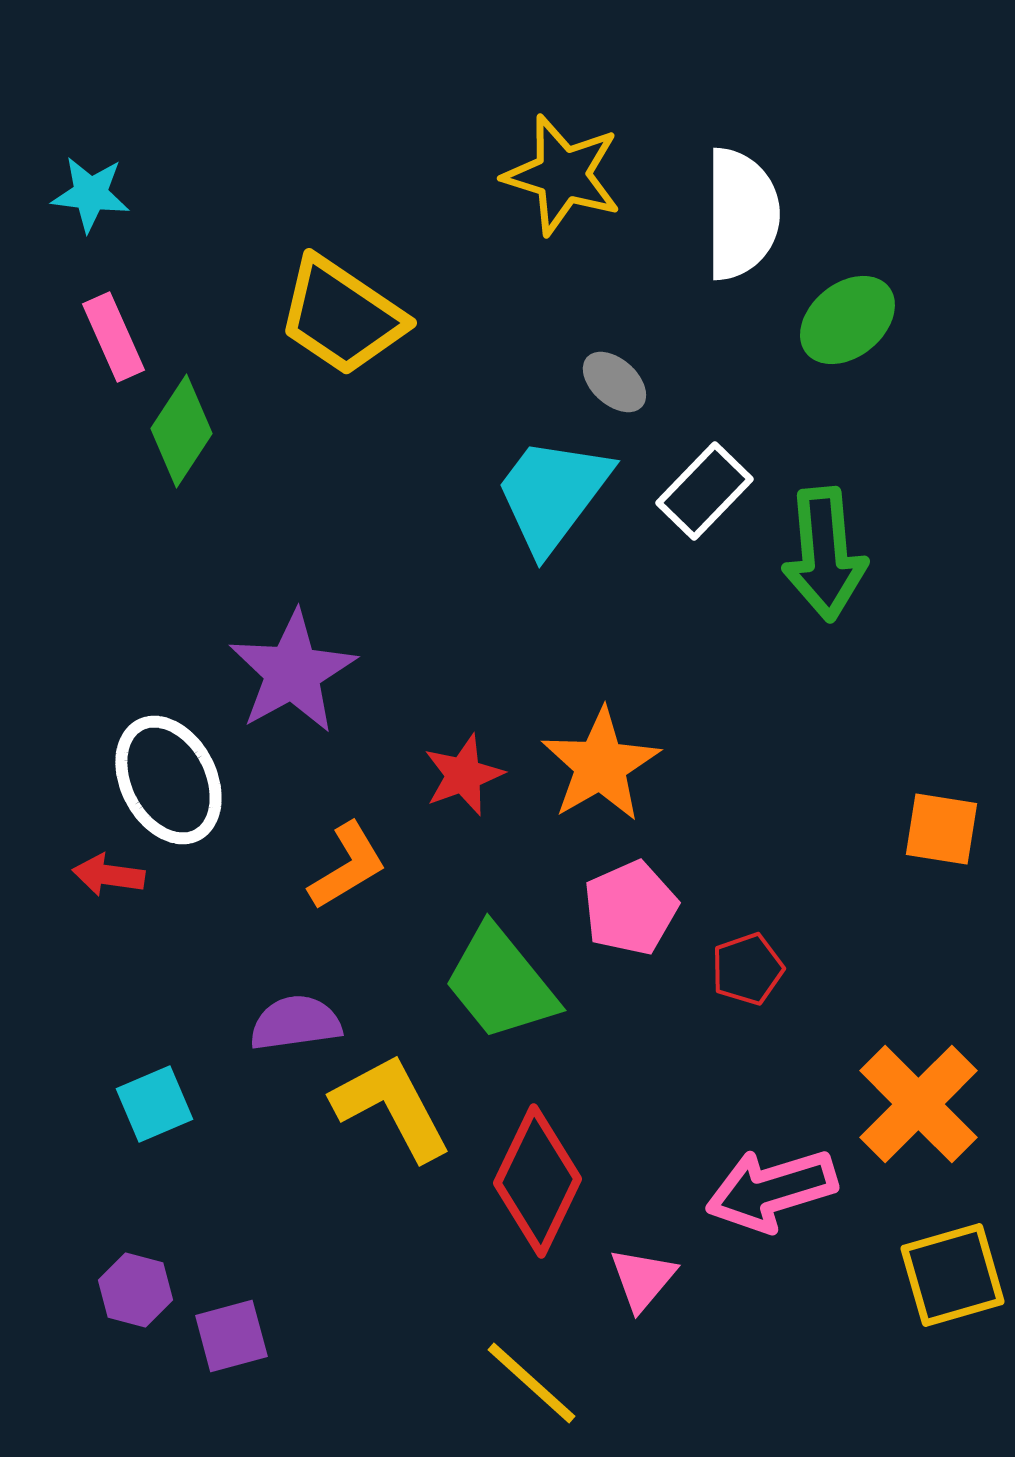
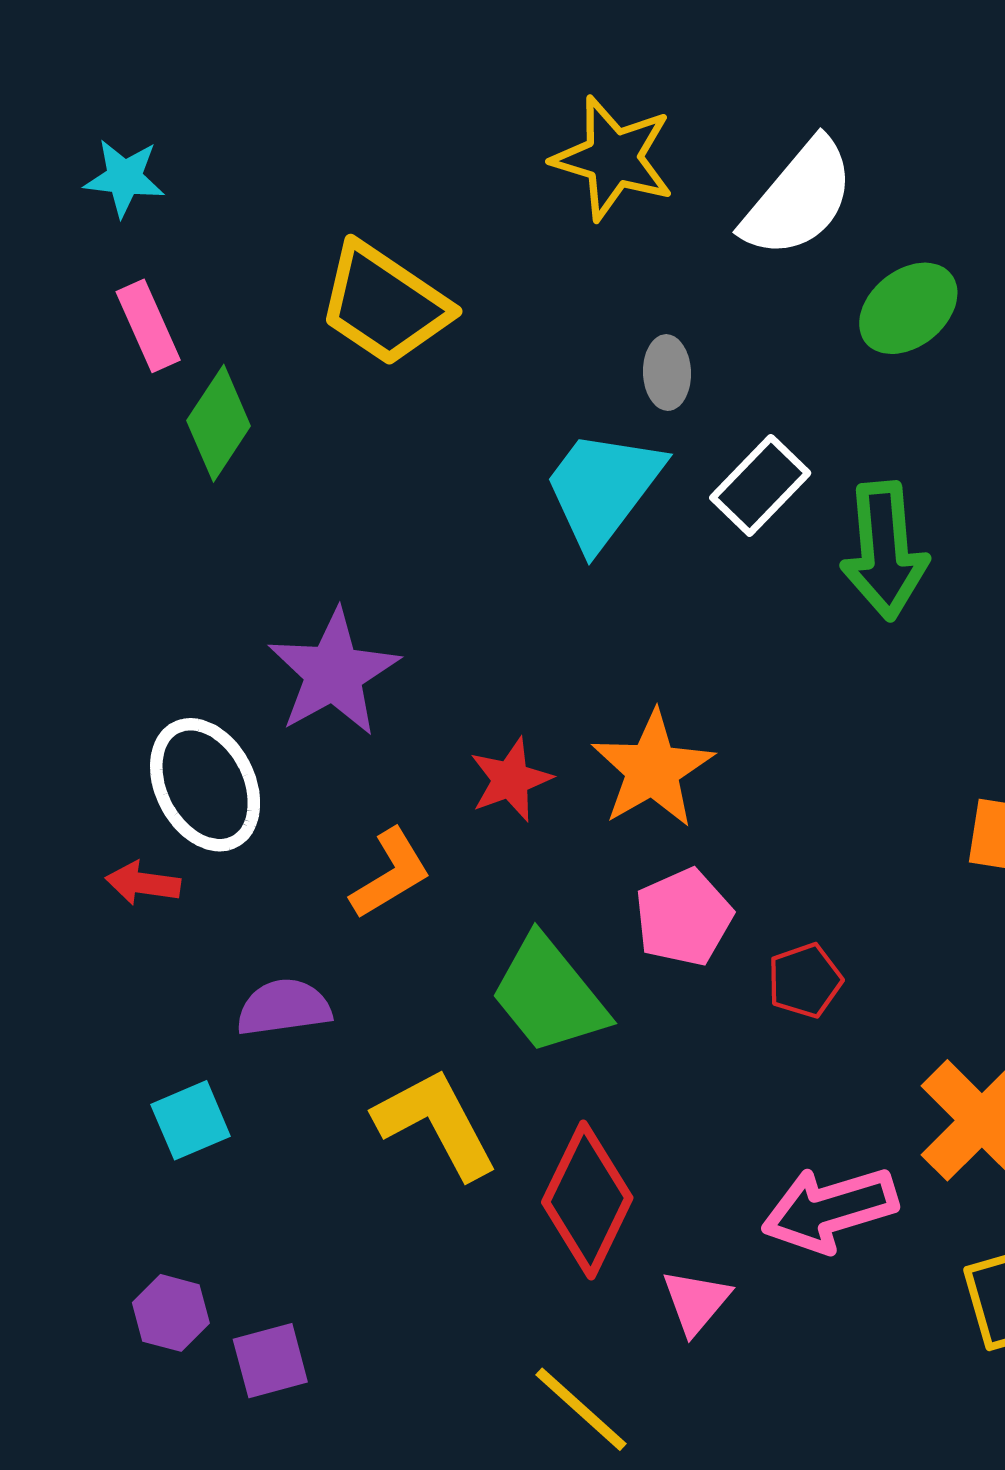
white semicircle: (741, 214) -> (799, 199), turned 40
gray ellipse: (614, 382) -> (667, 373), turned 46
purple semicircle: (295, 1023) -> (284, 1007), moved

